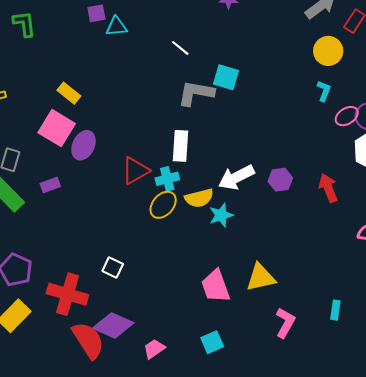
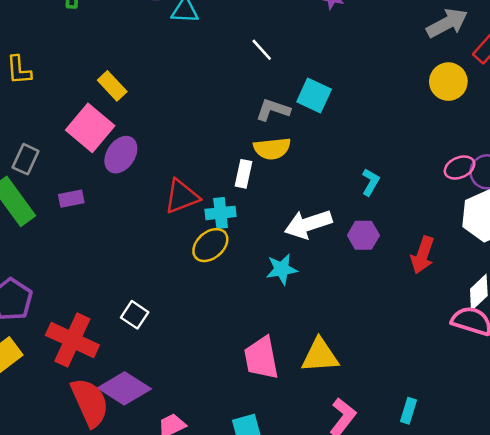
cyan L-shape: (324, 91) -> (370, 182), moved
gray L-shape: (196, 93) -> (273, 110), size x0.7
white rectangle: (181, 146) -> (243, 174), size x0.7
red arrow: (328, 188) -> (422, 255), turned -148
yellow semicircle: (199, 198) -> (272, 149), moved

